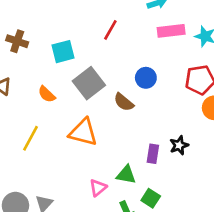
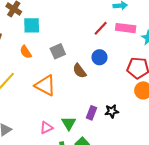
red line: (110, 30) -> (101, 28), moved
cyan square: (63, 52) -> (32, 25), moved
gray square: (89, 83) -> (58, 51), size x0.7
green triangle: (126, 175) -> (69, 123), turned 35

